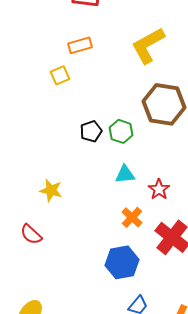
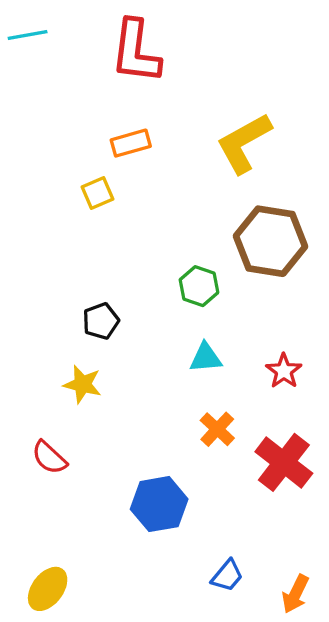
black pentagon: (91, 131) -> (101, 321), moved
red star: (159, 189) -> (284, 371), moved
blue hexagon: (122, 262) -> (159, 504), moved

